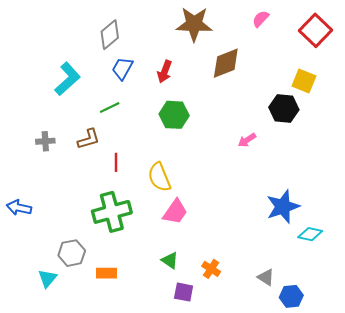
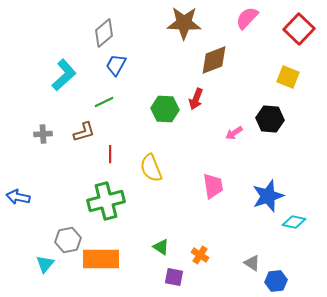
pink semicircle: (261, 19) -> (247, 18), size x1.4
red arrow: (165, 72) -> (196, 99), moved
black hexagon: (284, 108) -> (270, 119), moved
pink trapezoid: (175, 212) -> (213, 186), moved, turned -44
orange rectangle: (107, 273) -> (101, 259), size x1.8

